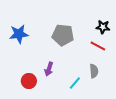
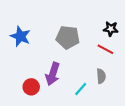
blue star: (19, 34) -> (20, 36), turned 30
purple arrow: (49, 69) -> (53, 74), size x1.5

